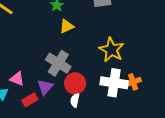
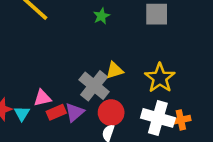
yellow triangle: (67, 26) -> (115, 70), moved
pink triangle: (17, 79) -> (42, 98), turned -42
red rectangle: (30, 100) -> (56, 112), moved

